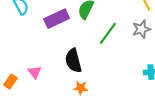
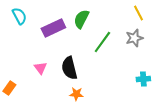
pink triangle: (35, 72) -> (40, 68), moved

